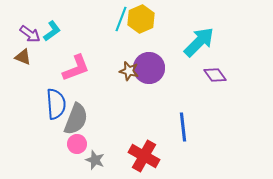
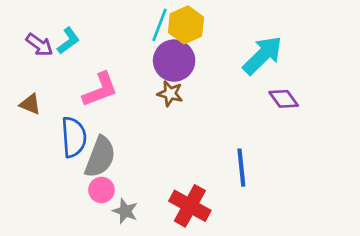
brown triangle: (23, 57) -> (30, 104), moved
purple circle: (149, 68) -> (174, 61), moved

